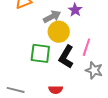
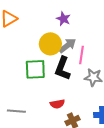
gray arrow: (52, 17) -> (67, 46), moved

